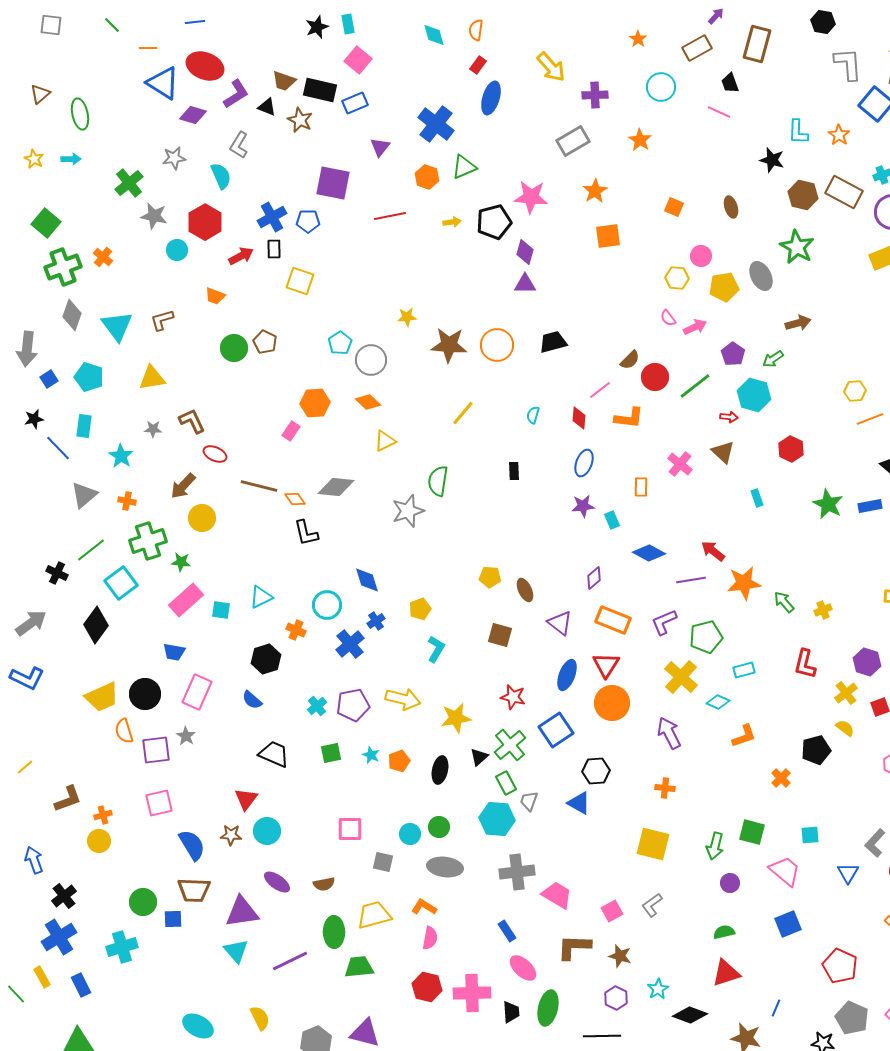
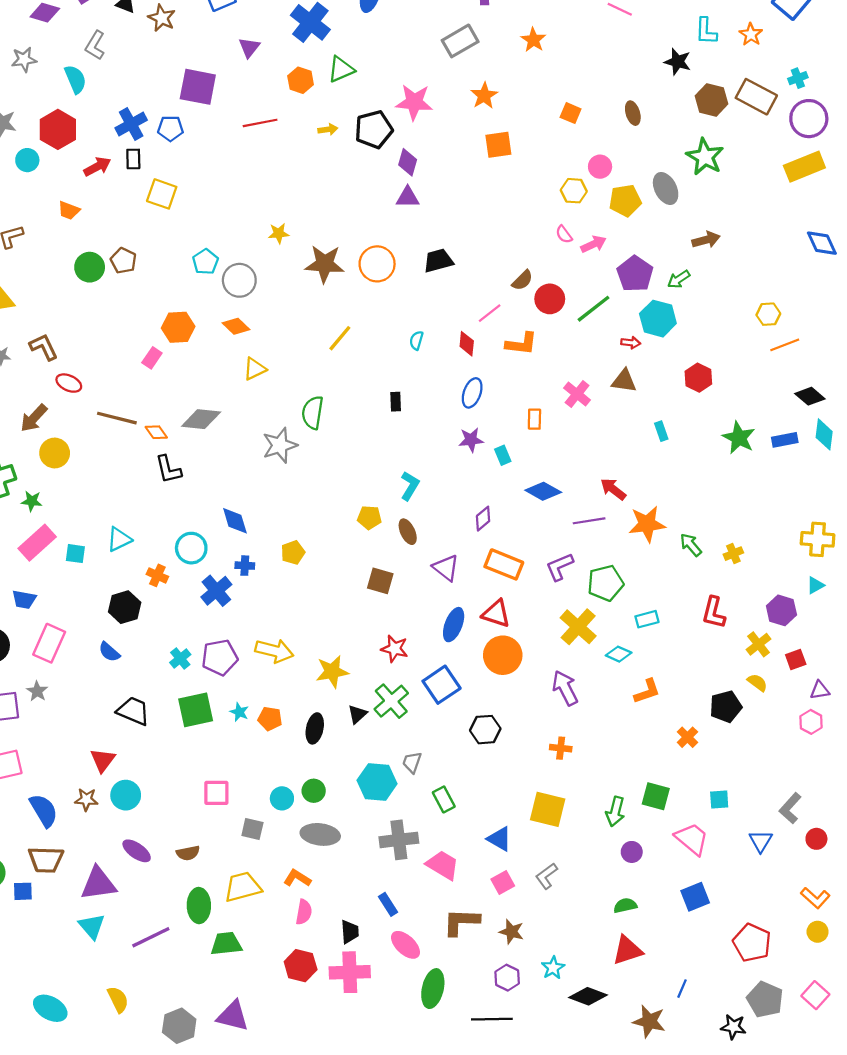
purple pentagon: (733, 354) -> (635, 274), size x1.4
brown triangle: (723, 452) -> (624, 381), turned -35
blue cross: (376, 621) -> (245, 566), turned 36
cyan L-shape: (436, 649) -> (410, 486), moved
red triangle: (606, 665) -> (496, 614), turned -44
green square: (331, 753) -> (196, 710), size x1.6
orange pentagon: (399, 761) -> (270, 719), turned 30
green rectangle: (506, 783) -> (444, 799), moved
blue triangle: (579, 803) -> (499, 839), moved
black trapezoid: (511, 1012) -> (350, 932), moved

